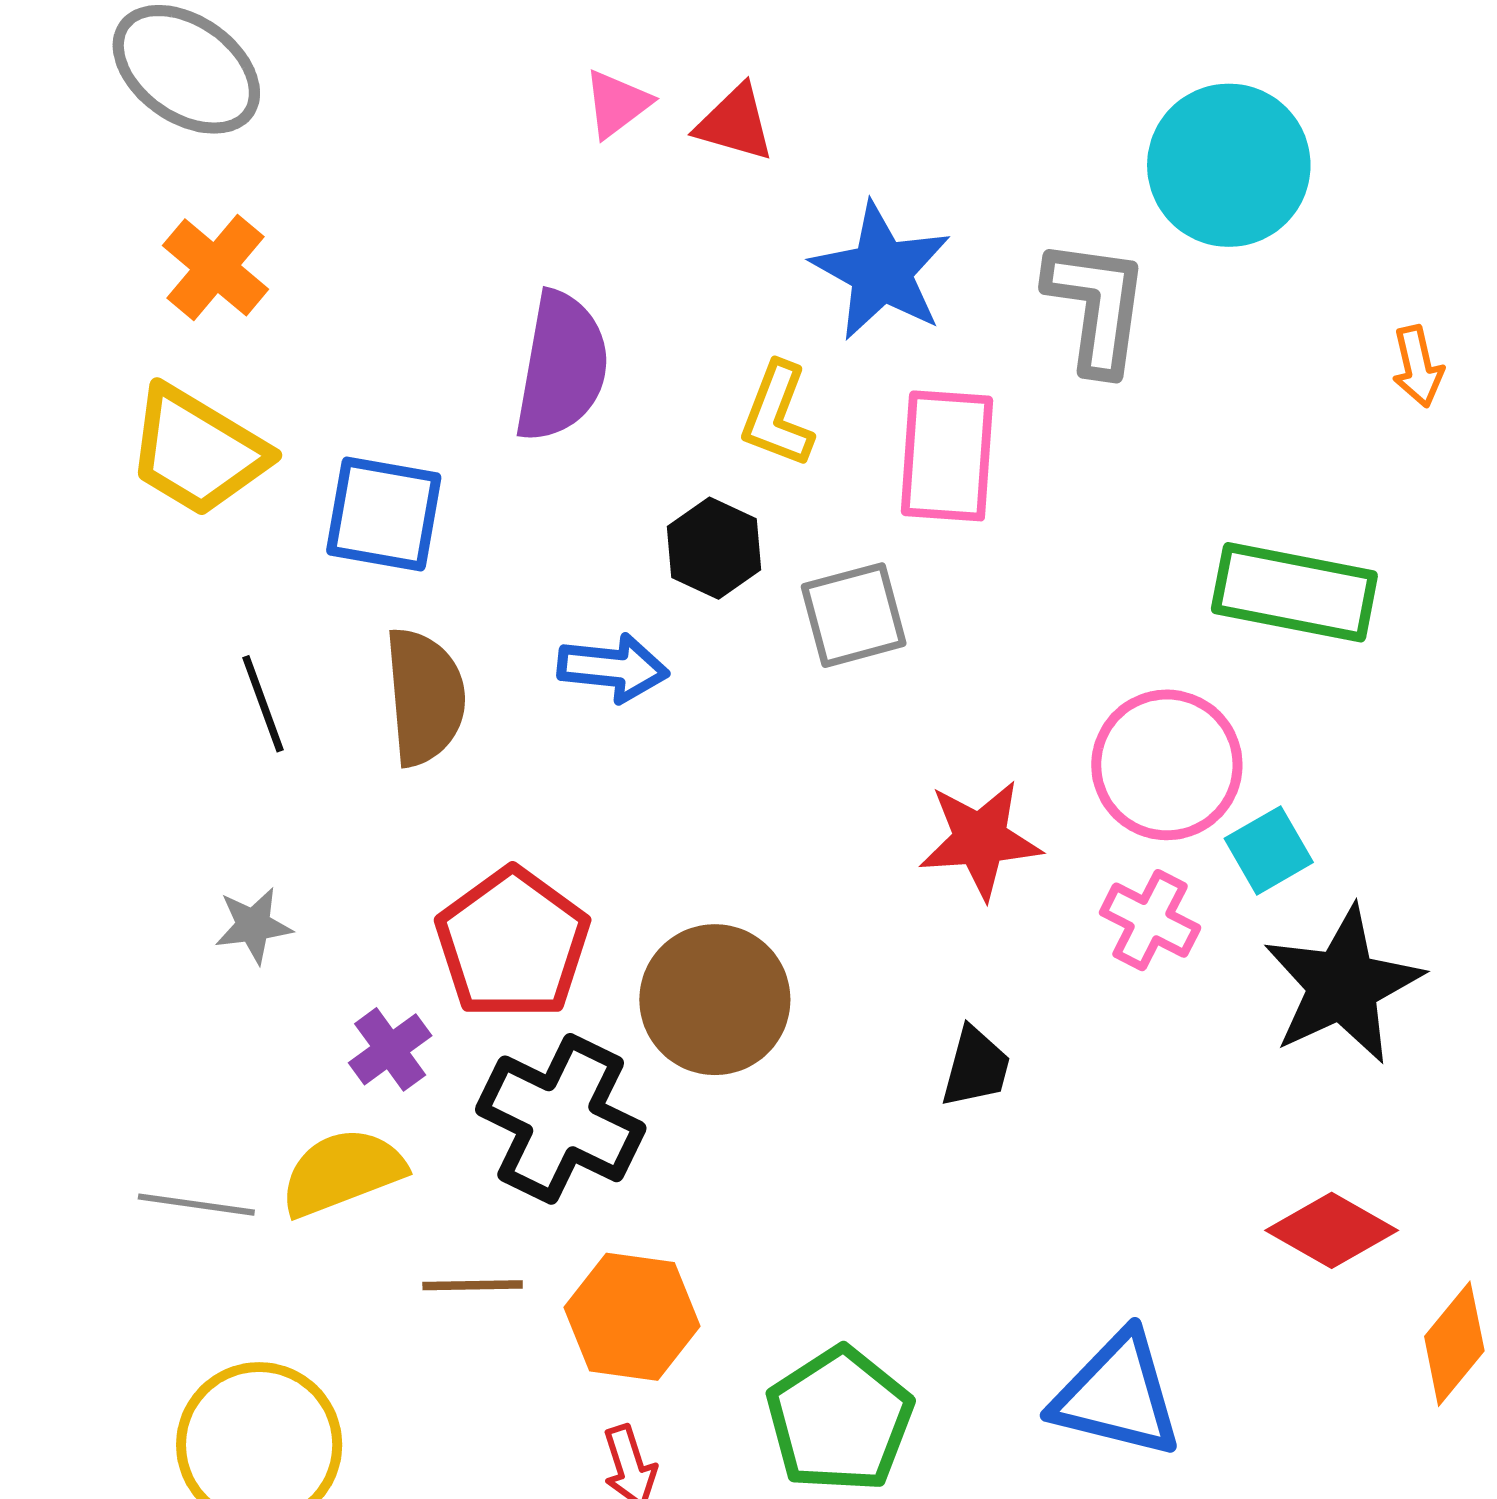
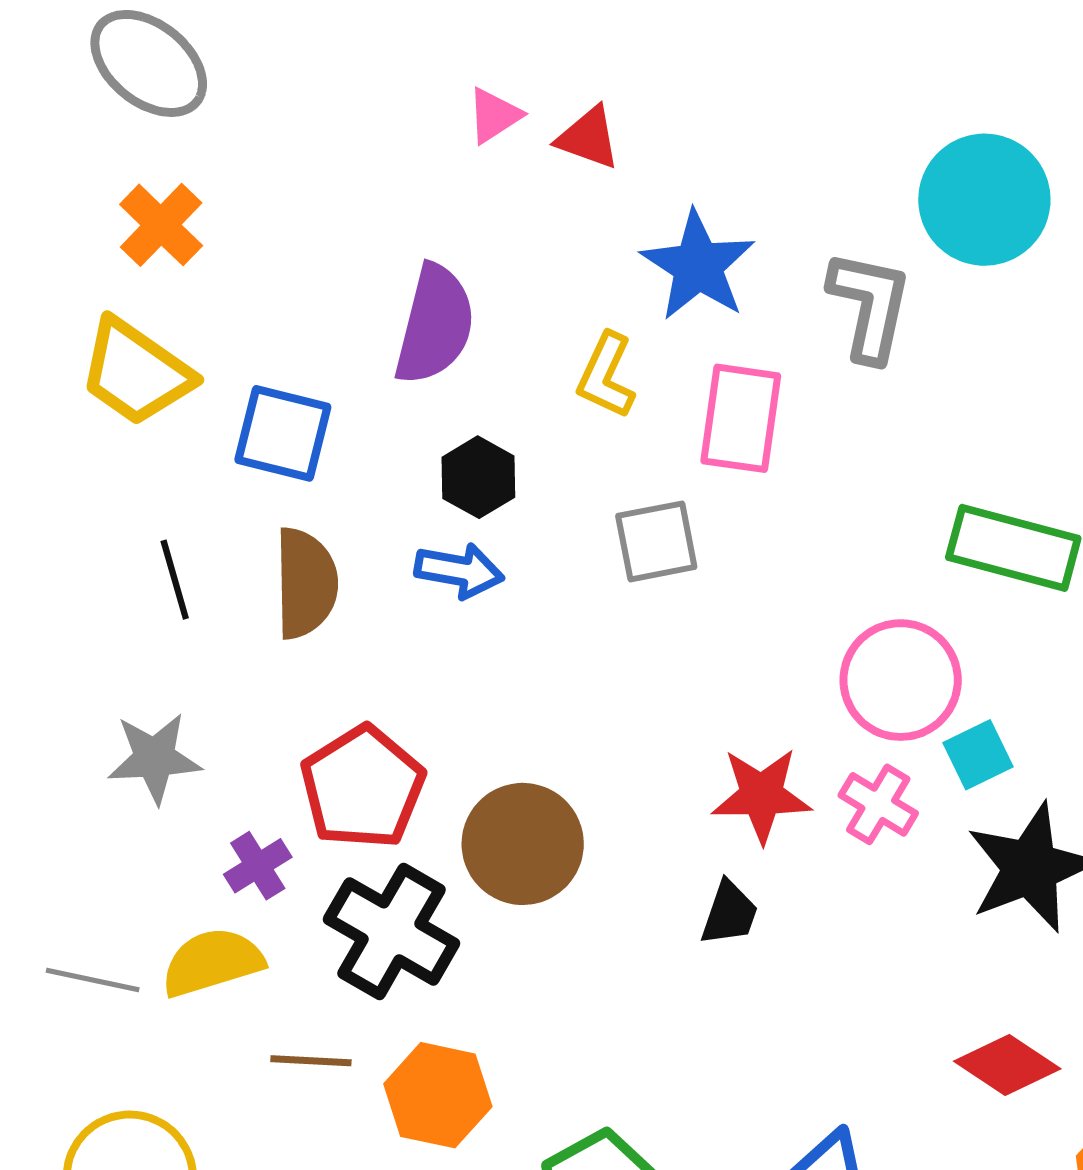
black hexagon: (714, 548) -> (478, 477), moved
red star: (980, 839) -> (762, 795), moved
gray star: (253, 925) -> (154, 758), size x1.5

